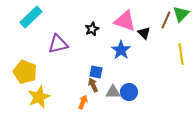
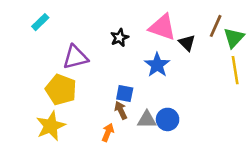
green triangle: (181, 14) -> (234, 38), moved
cyan rectangle: (31, 17) -> (40, 22), size x0.6
yellow pentagon: (25, 72) -> (61, 90), moved

